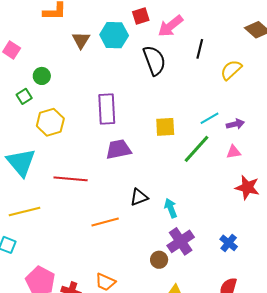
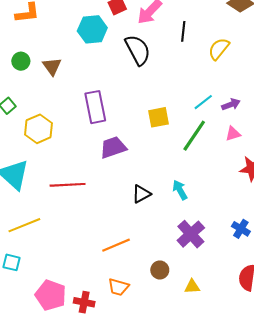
brown triangle: (81, 40) -> (52, 66), moved
green circle: (42, 76) -> (21, 61), moved
cyan arrow: (171, 208) -> (180, 190), moved
orange line: (105, 222) -> (116, 245), moved
brown circle: (159, 260) -> (160, 270), moved

